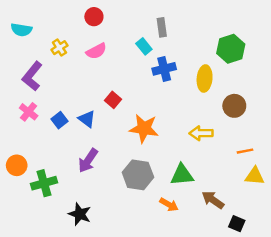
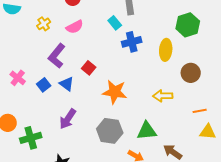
purple L-shape: (32, 76) -> (57, 56), moved

